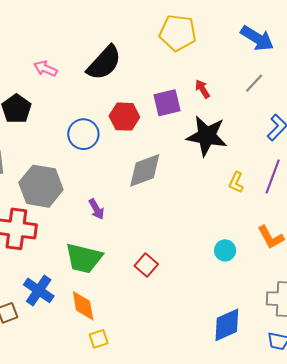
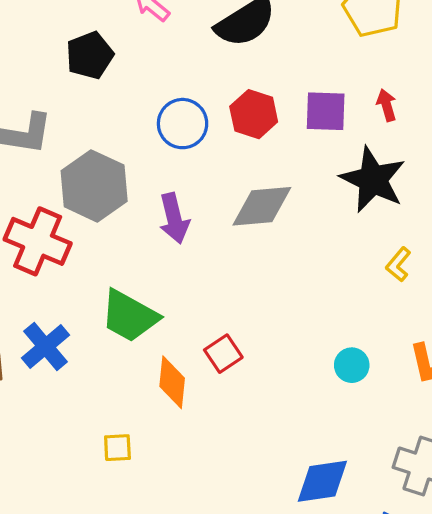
purple arrow: (96, 209) -> (174, 218), moved, size x1.4
orange diamond: (83, 306) -> (172, 382), moved

